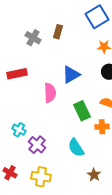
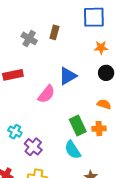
blue square: (97, 17) -> (94, 17), turned 30
pink semicircle: (50, 93) -> (46, 94), turned 42
green rectangle: (82, 111) -> (78, 126), moved

